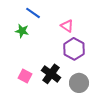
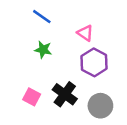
green star: (22, 31) -> (43, 50), moved

